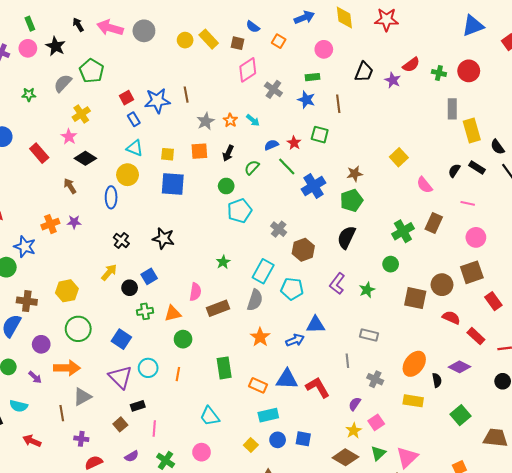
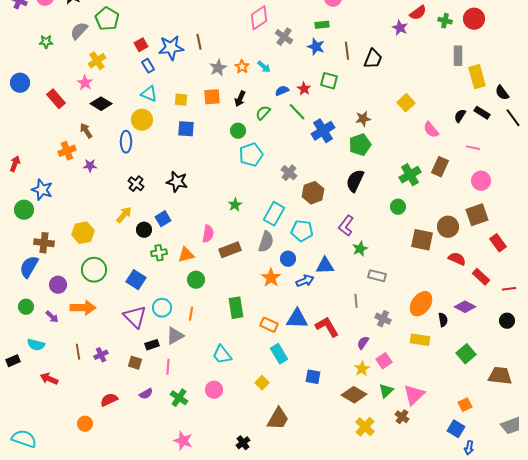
black trapezoid: (364, 72) -> (373, 59), moved
blue square: (173, 184) -> (186, 129), size x0.7
orange cross: (50, 224) -> (67, 151), moved
green star: (367, 290) -> (360, 249), moved
gray triangle: (82, 397) -> (175, 336), moved
cyan rectangle: (268, 415) -> (279, 354), turned 72
brown square: (120, 424) -> (135, 363), turned -32
purple cross: (81, 439) -> (101, 355), moved, turned -32
blue circle: (278, 440) -> (288, 259), moved

